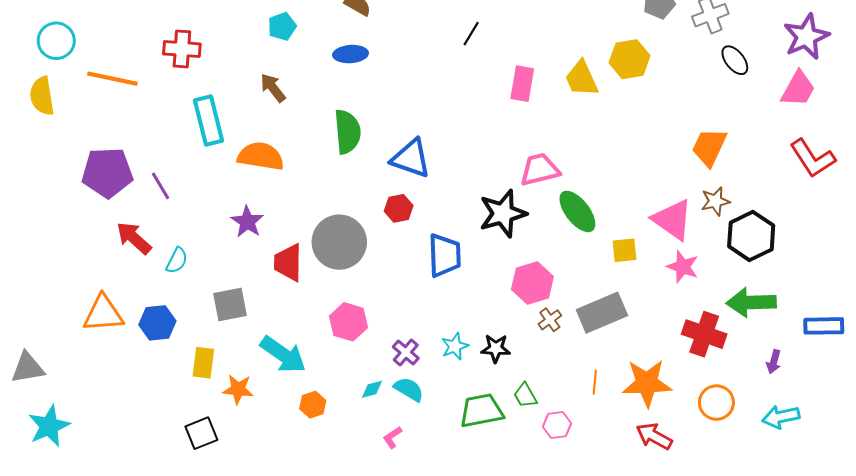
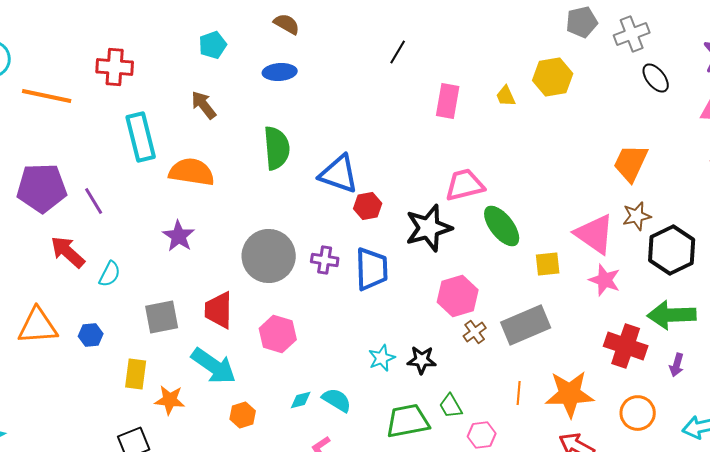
yellow trapezoid: (582, 79) -> (506, 96), size x0.6
red hexagon: (399, 208) -> (368, 206), moved
red trapezoid: (288, 263) -> (219, 310), moved
blue hexagon: (157, 323) -> (91, 335), size x0.7
purple cross: (406, 352) -> (325, 260), moved, turned -32
purple arrow: (774, 362) -> (677, 365), moved

